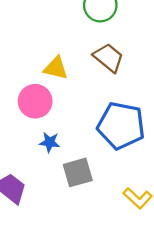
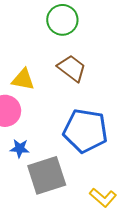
gray square: (78, 172) -> (47, 175), size x1.4

